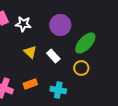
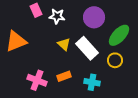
white rectangle: (53, 56) -> (87, 48), size x1.6

